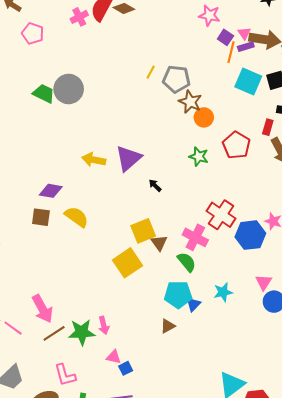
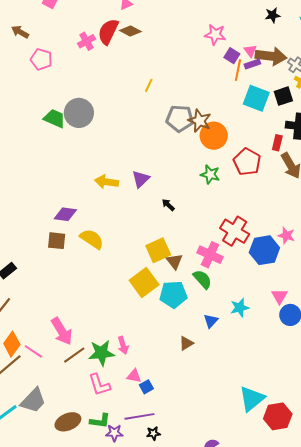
yellow line: (151, 72) -> (149, 85), moved
gray pentagon: (176, 79) -> (180, 118), moved
orange circle: (204, 117) -> (214, 136), size x1.4
purple triangle: (128, 158) -> (141, 179), size x0.7
cyan pentagon: (178, 295) -> (173, 294), moved
pink L-shape: (65, 375) -> (99, 385), moved

